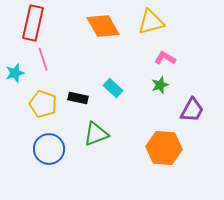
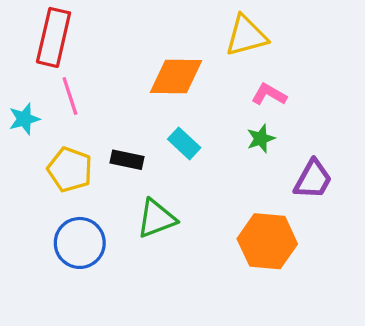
orange diamond: (103, 26) -> (176, 77), moved, turned -60

